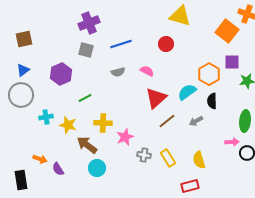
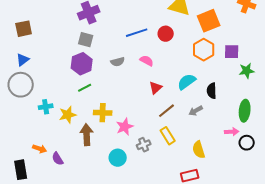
orange square: (227, 31) -> (209, 21), moved, turned 30
blue line: (121, 44) -> (137, 33), moved
purple hexagon: (61, 74) -> (82, 64), moved
orange hexagon: (209, 74) -> (204, 50), moved
red triangle: (156, 98) -> (156, 88), size x0.6
yellow star: (68, 125) -> (68, 115), turned -30
brown arrow: (87, 145) -> (87, 135), turned 50
gray cross: (144, 155) -> (144, 145), turned -32
yellow rectangle: (168, 158) -> (168, 136), moved
cyan circle: (97, 168) -> (118, 158), moved

